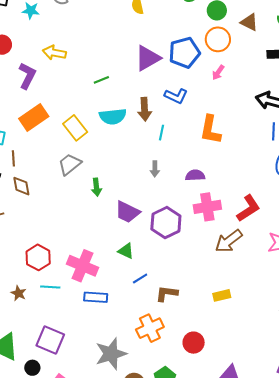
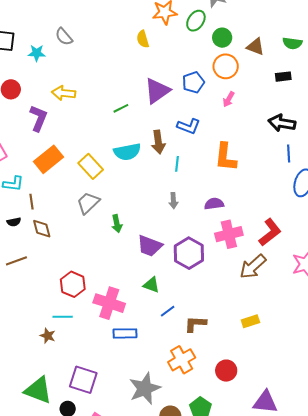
blue pentagon: (184, 53) -> (193, 82), size x0.7
green line: (101, 80) -> (121, 108), moved
red hexagon: (38, 257) -> (73, 284), moved
cyan line: (50, 287) -> (63, 317), moved

